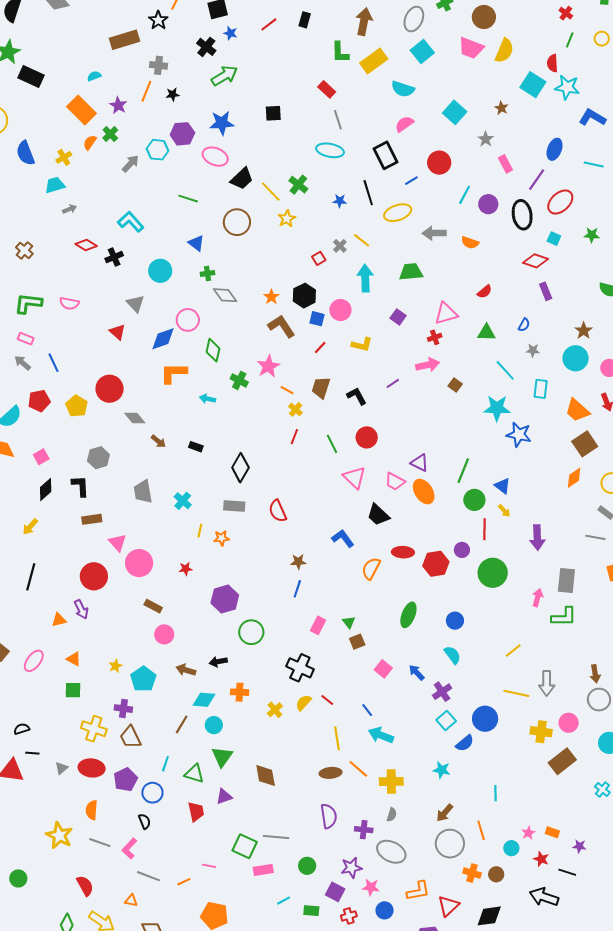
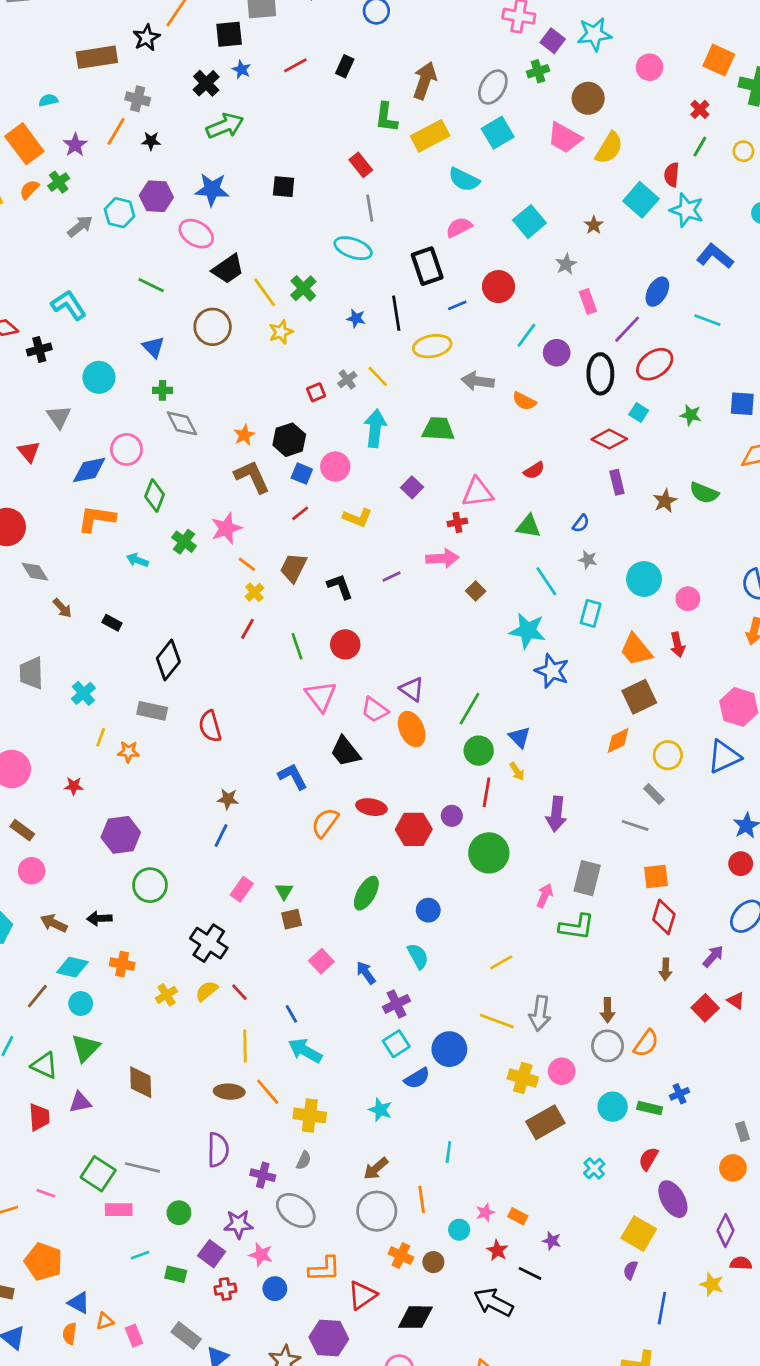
brown star: (584, 331) -> (665, 501), moved

